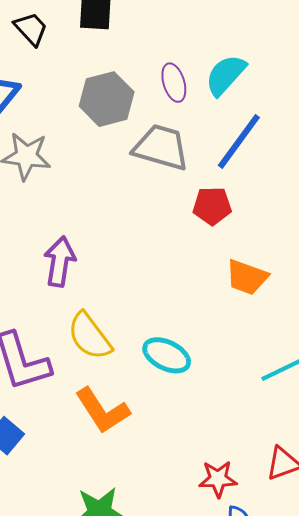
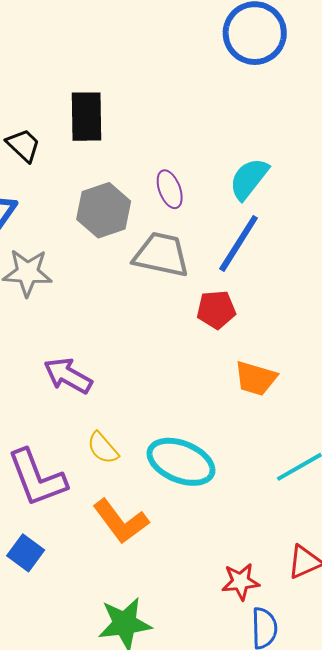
cyan semicircle: (226, 75) -> (249, 179), moved
purple arrow: (60, 262) -> (68, 376), turned -66
yellow semicircle: (90, 336) -> (103, 448), size x0.7
cyan ellipse: (167, 355) -> (181, 462), size x1.4

